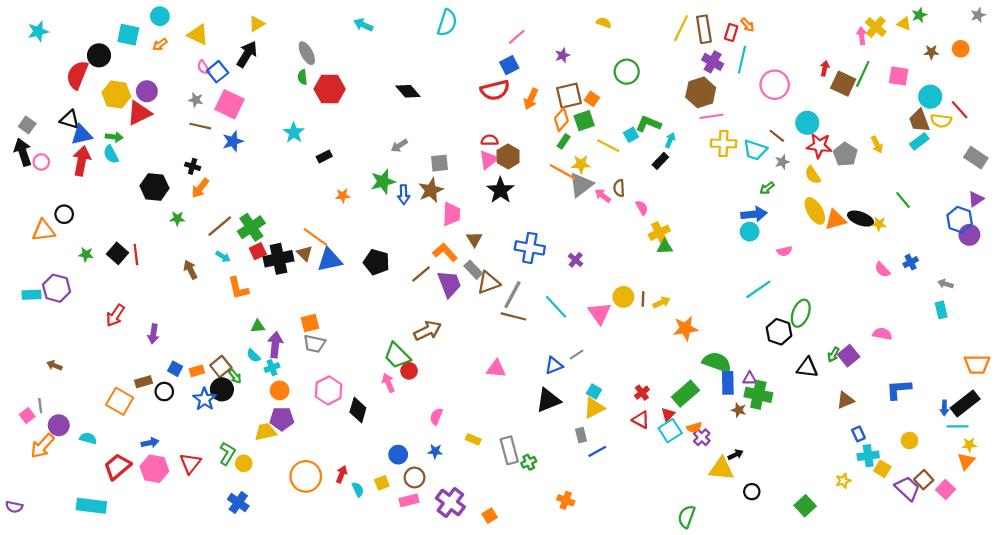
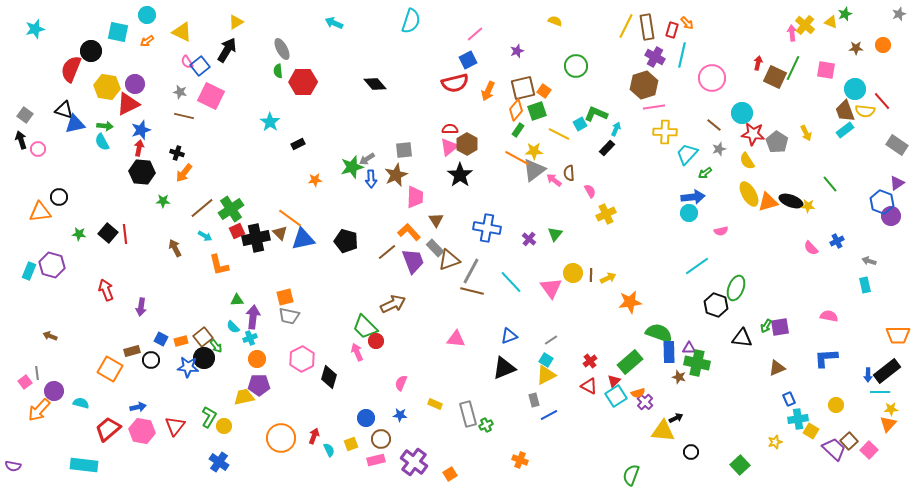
blue star: (233, 141) -> (141, 130), moved
gray arrow: (399, 146) -> (367, 159), moved
cyan trapezoid: (755, 150) -> (687, 154), moved, turned 115
black arrow: (23, 152) -> (21, 140), size x0.7
red arrow: (82, 161) -> (139, 148), moved, size x0.6
green triangle: (665, 247) -> (555, 234), moved, turned -49
cyan rectangle: (32, 295) -> (29, 271), turned -66
red arrow: (115, 315) -> (106, 290), turned 125
pink semicircle: (882, 334) -> (829, 316), moved
gray line: (577, 355) -> (551, 340), moved
purple square: (849, 356) -> (780, 327), turned 30
blue star: (205, 399) -> (188, 367), turned -30

